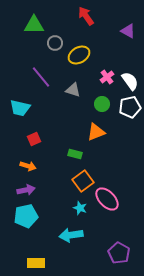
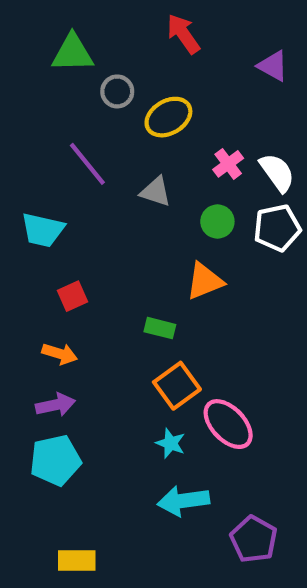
cyan arrow: (71, 235) -> (183, 501), moved

